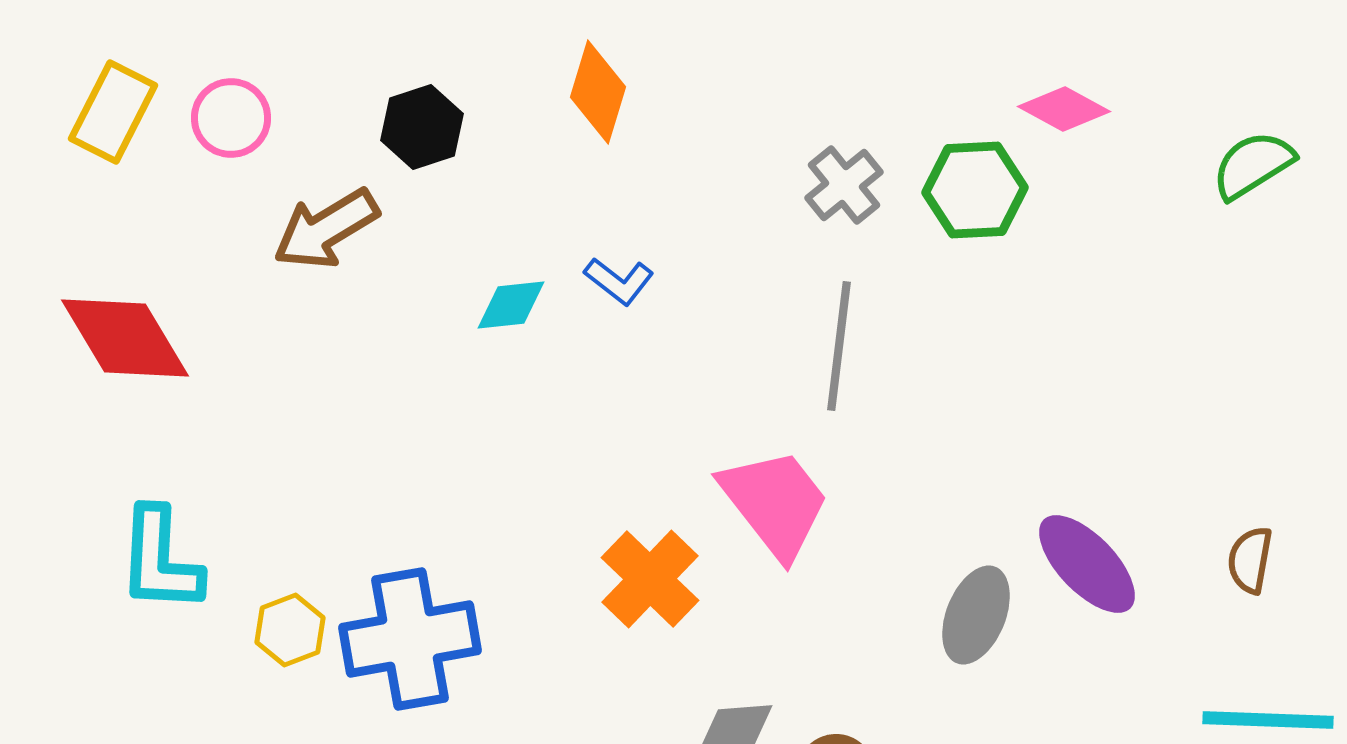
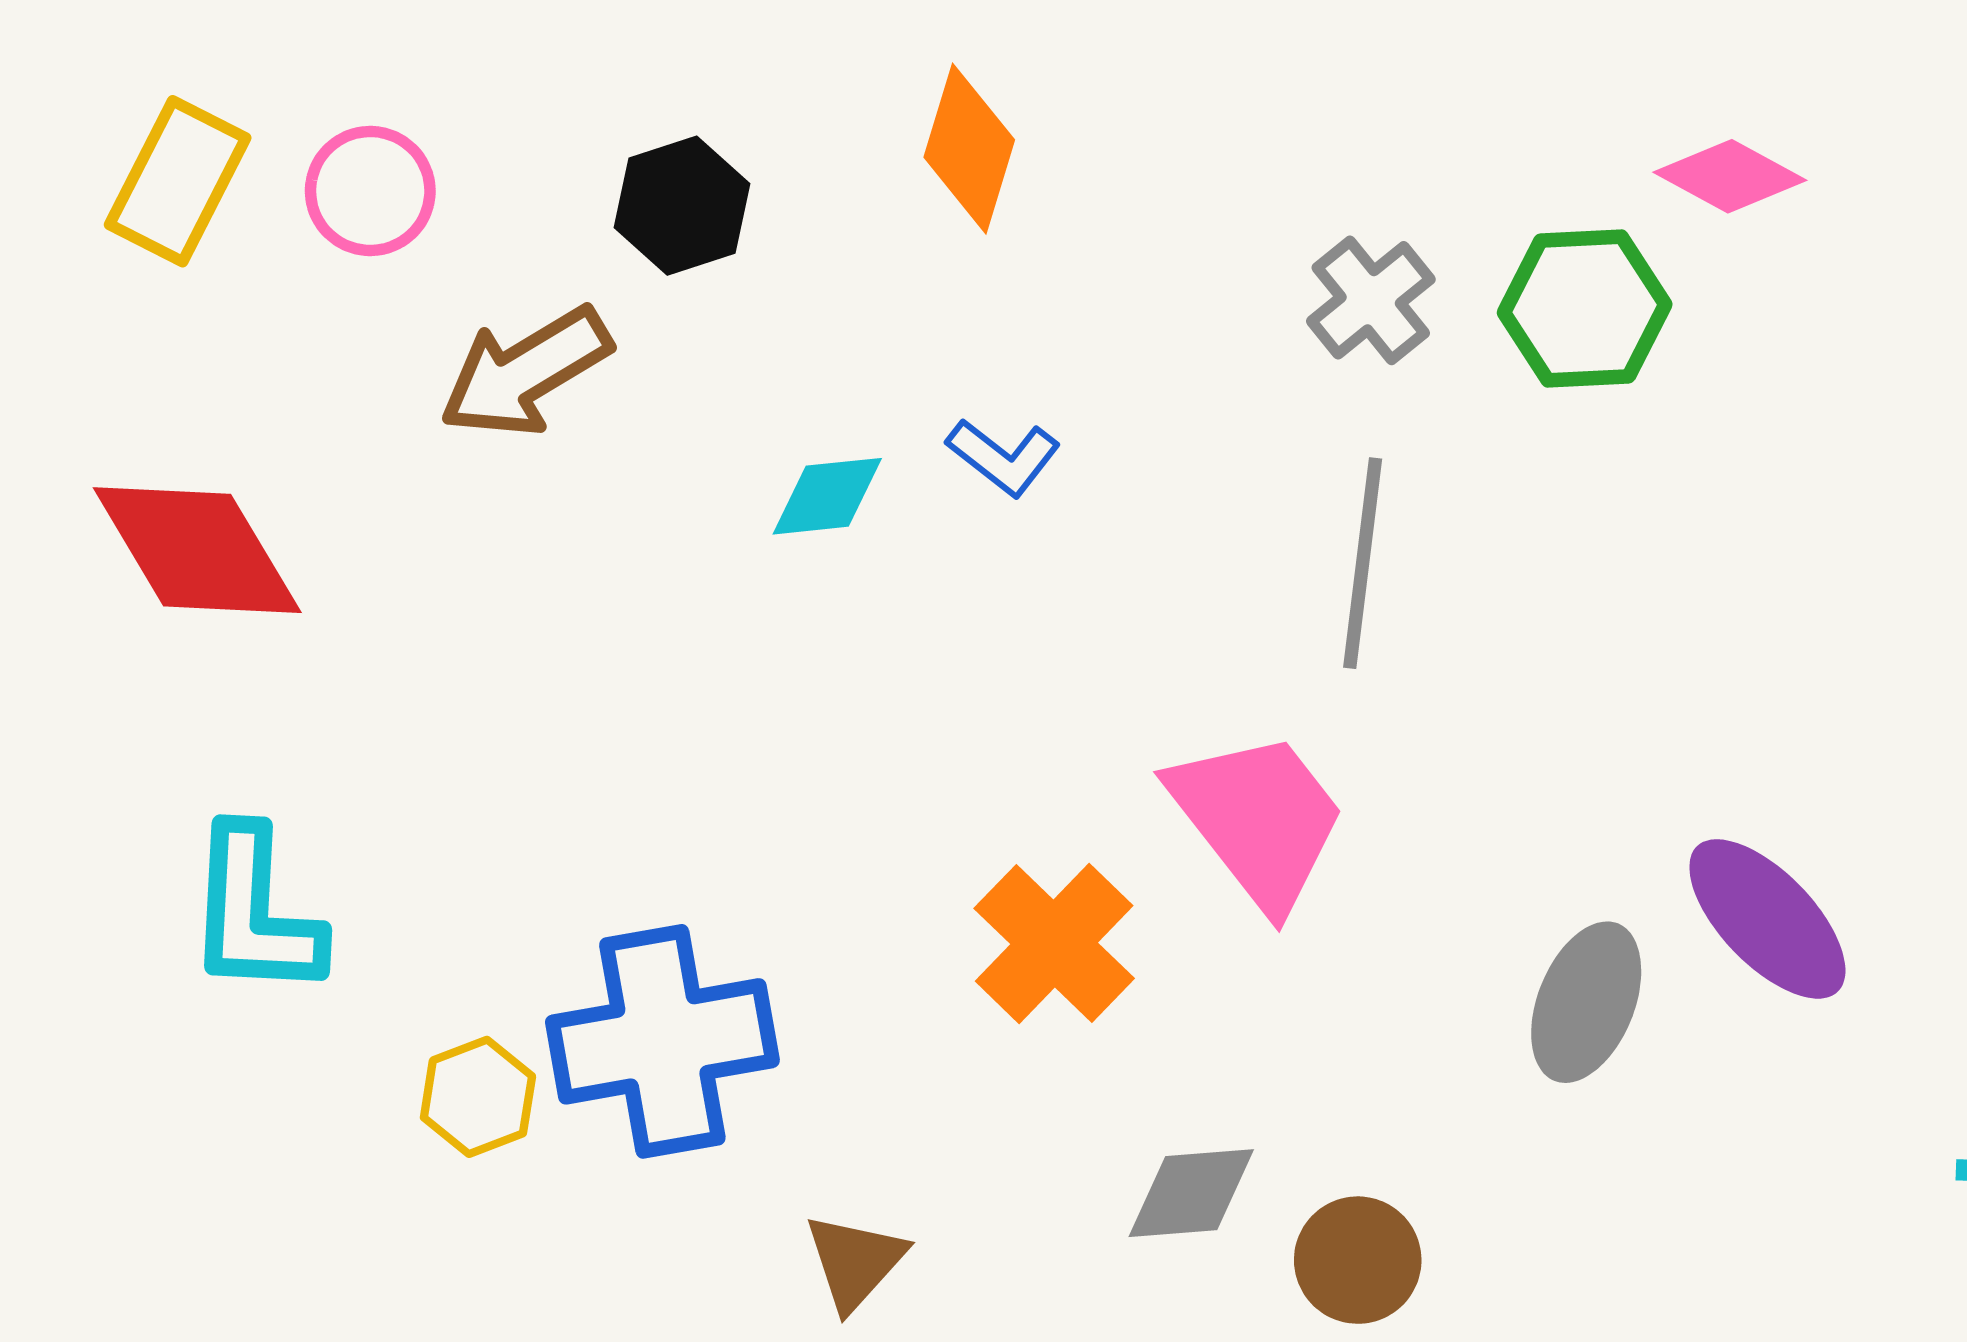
yellow hexagon: (290, 630) -> (478, 1097), moved

